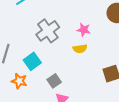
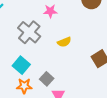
pink star: (84, 30) -> (50, 11), moved
orange star: (19, 81) -> (24, 86), moved

